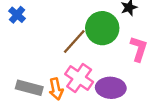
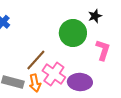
brown line: (74, 42) -> (36, 60), moved

